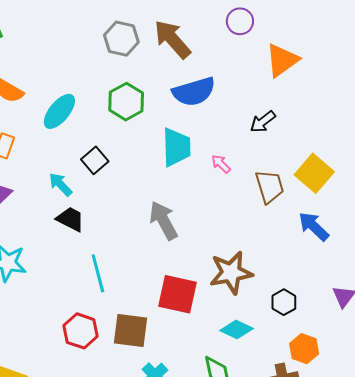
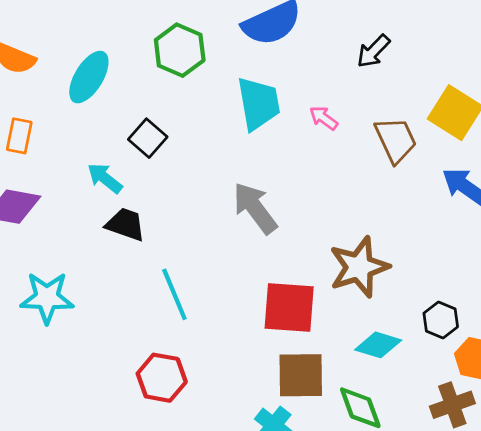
black hexagon: (284, 302) -> (441, 320), moved
brown square: (131, 330) -> (301, 375), moved

